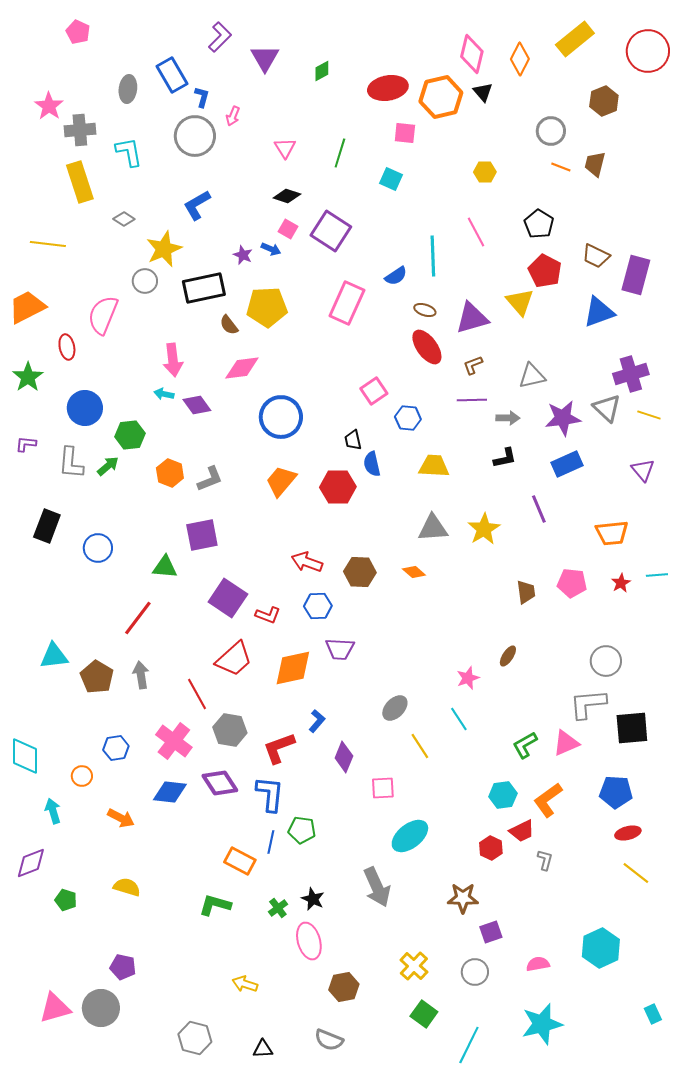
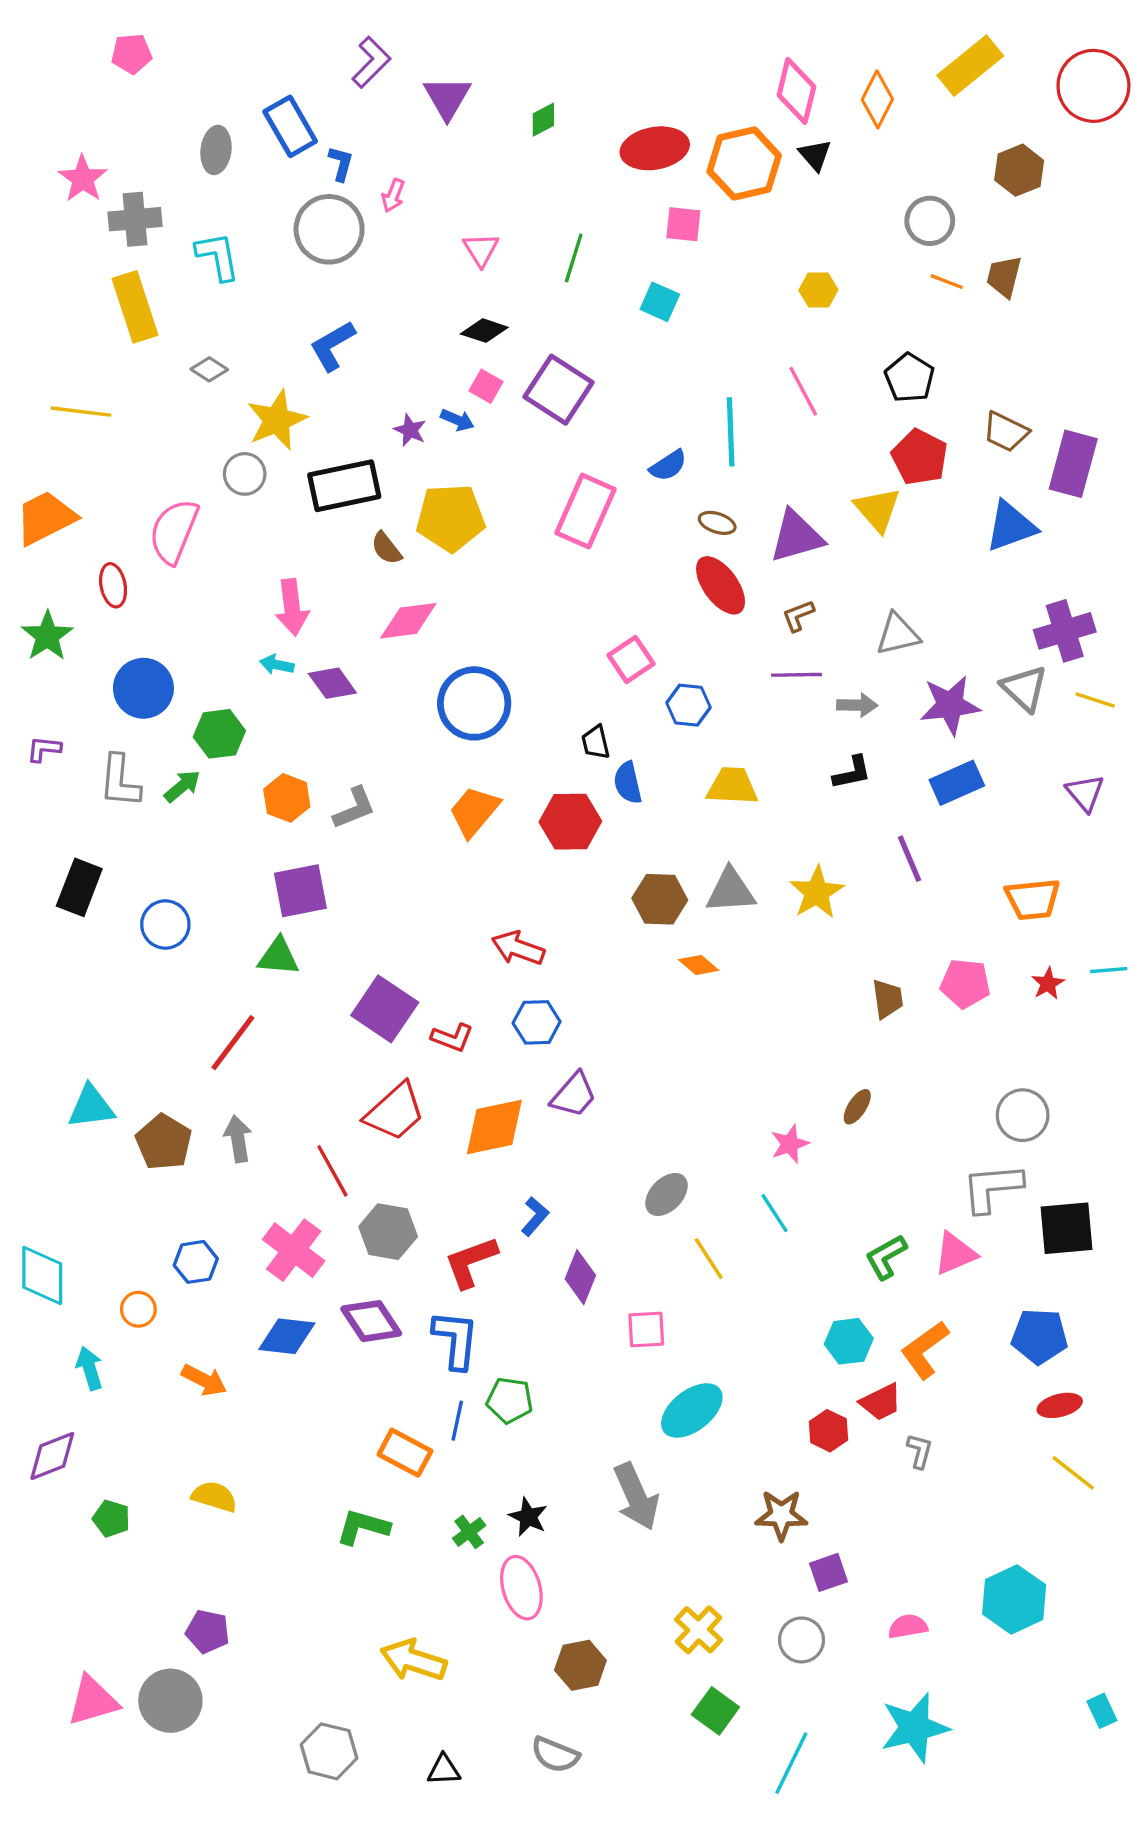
pink pentagon: (78, 32) -> (132, 54), turned -30
purple square: (202, 535) -> (300, 891), moved
brown hexagon: (360, 572) -> (660, 899), moved
purple trapezoid: (340, 649) -> (574, 1095), turned -52
yellow arrow: (245, 984) -> (413, 1660), size x1.5

